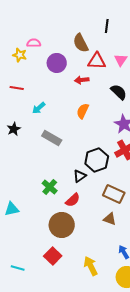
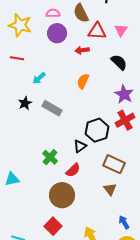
pink semicircle: (34, 43) -> (53, 13), moved
yellow star: (20, 55) -> (20, 25), size x1.6
black star: (14, 129) -> (25, 103), moved
brown triangle: (110, 219) -> (110, 189), turned 32

